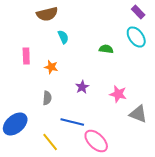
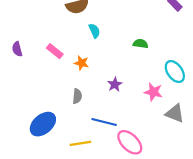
cyan ellipse: (136, 37) -> (175, 72), moved
pink rectangle: (26, 56) -> (55, 51), turned -49
yellow line: (50, 142) -> (80, 143), turned -60

